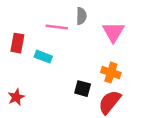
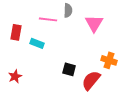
orange cross: (111, 73) -> (109, 60), moved

